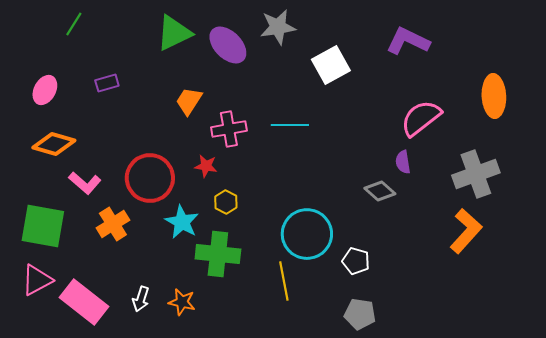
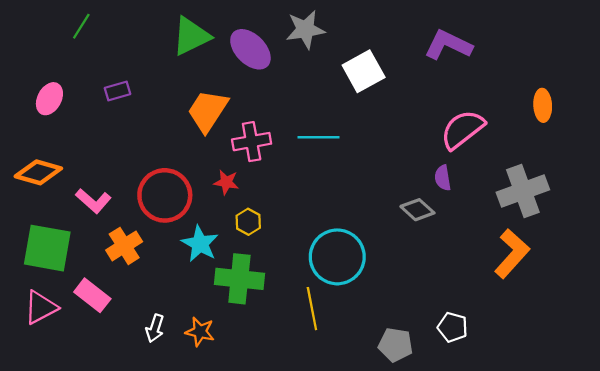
orange ellipse: (494, 96) -> (543, 105), size x0.7
orange trapezoid: (189, 101) -> (208, 111), size x1.4
orange diamond: (54, 144) -> (38, 172), moved
white pentagon: (356, 261) -> (453, 327), moved
pink rectangle: (84, 302) -> (92, 295), moved, size x0.7

